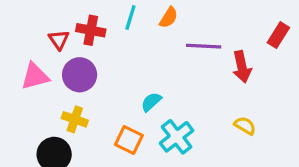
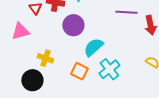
purple circle: (80, 75) -> (73, 25), moved
cyan semicircle: (151, 102) -> (93, 47), size x1.5

